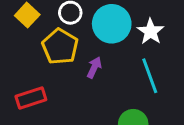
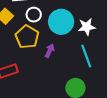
white star: (150, 32) -> (87, 27), turned 30

